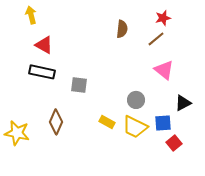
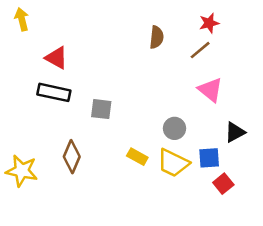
yellow arrow: (31, 15) -> (22, 19), moved

